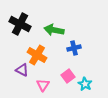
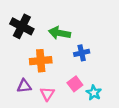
orange cross: (37, 55) -> (41, 61), turned -36
purple triangle: (22, 70) -> (24, 86), moved, turned -32

